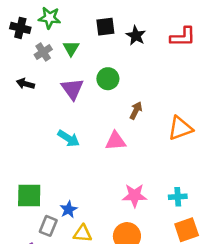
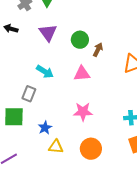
green circle: (108, 79) -> (80, 40), moved
pink star: (135, 196) -> (83, 112), moved
gray rectangle: (48, 226) -> (29, 94), moved

